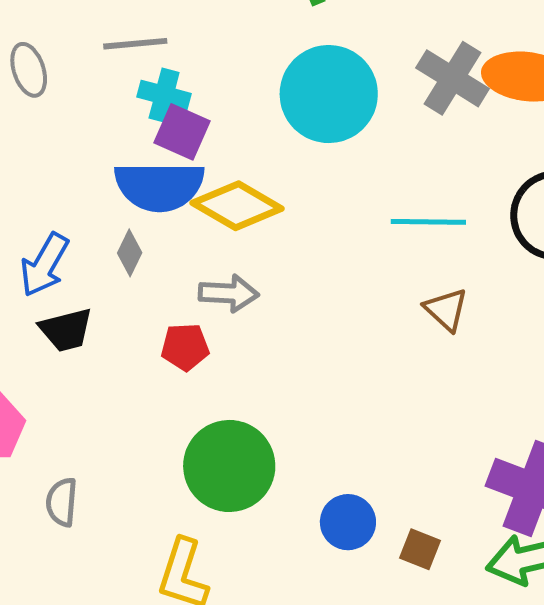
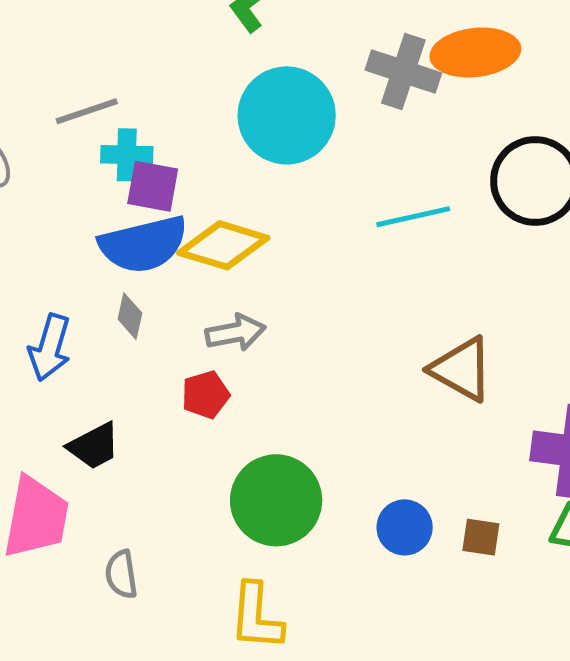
brown triangle: (446, 310) -> (462, 369), moved, size x1.5
black trapezoid: (66, 330) -> (94, 446), moved

